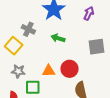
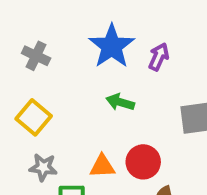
purple arrow: (89, 13) -> (159, 57), moved
gray cross: (28, 29) -> (36, 56), moved

